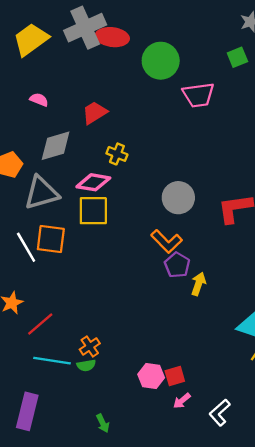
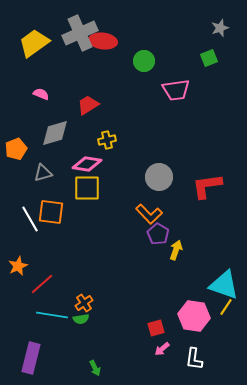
green circle: (161, 61) -> (144, 61), size x0.7
yellow cross: (117, 154) -> (107, 140), turned -36
gray triangle: (41, 193) -> (43, 173), size x0.6
pink hexagon: (151, 376) -> (194, 316), moved, size x1.4
white L-shape: (220, 413) -> (194, 359), turned -40

